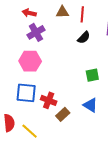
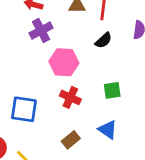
pink hexagon: (30, 61) -> (64, 62), moved
red cross: (49, 100) -> (70, 97), moved

